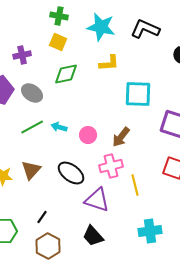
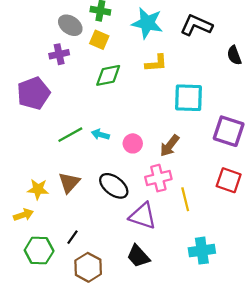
gray ellipse: (32, 93) -> (70, 25), moved
black line: (42, 217) -> (72, 237), moved

